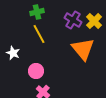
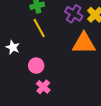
orange triangle: (83, 49) -> (84, 43), turned -50

